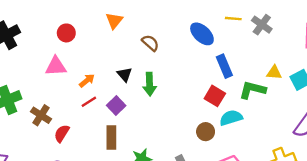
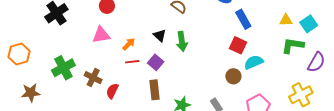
green L-shape: (252, 90) -> (293, 45), moved
red line: (89, 102) -> (132, 62), turned 32

